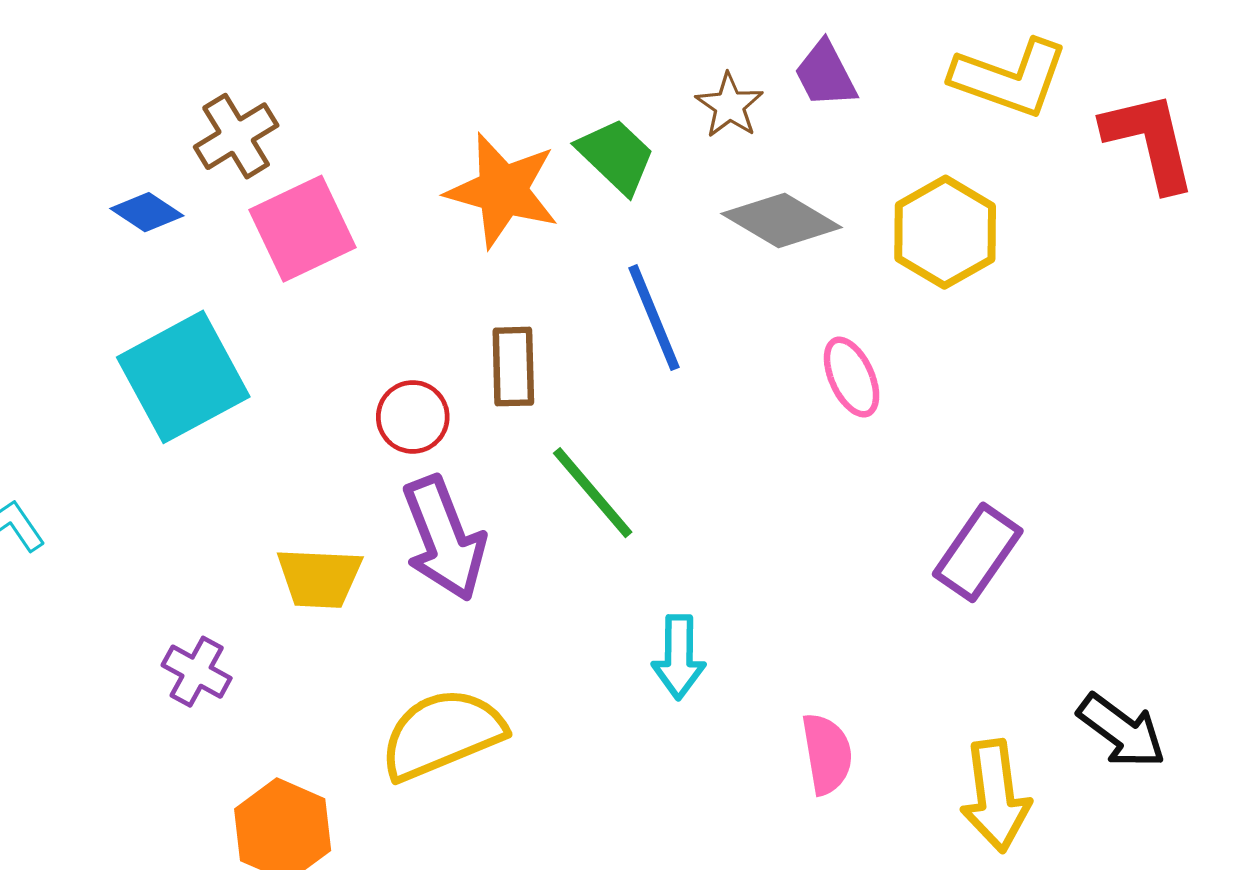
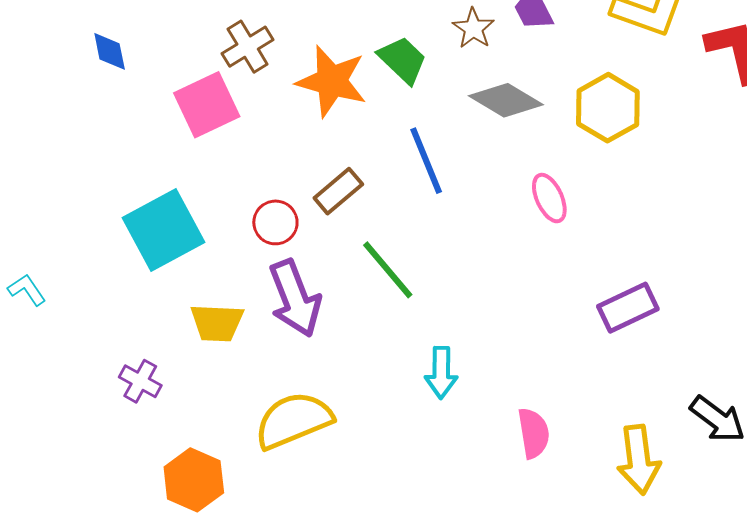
brown cross: (236, 136) -> (248, 47), moved
blue diamond: (147, 212) -> (110, 51), moved, turned 45
brown rectangle: (513, 367) -> (338, 191), turned 51
cyan square: (183, 377) -> (163, 230), moved
purple rectangle: (978, 552) -> (628, 308), turned 30

